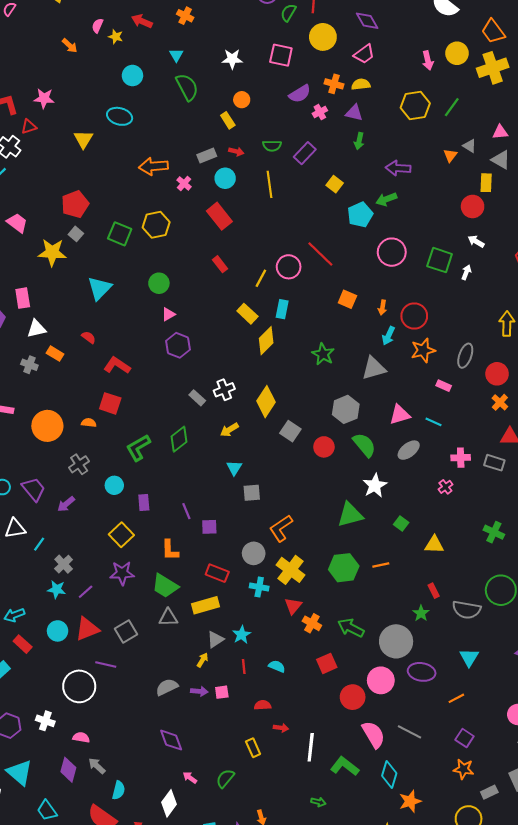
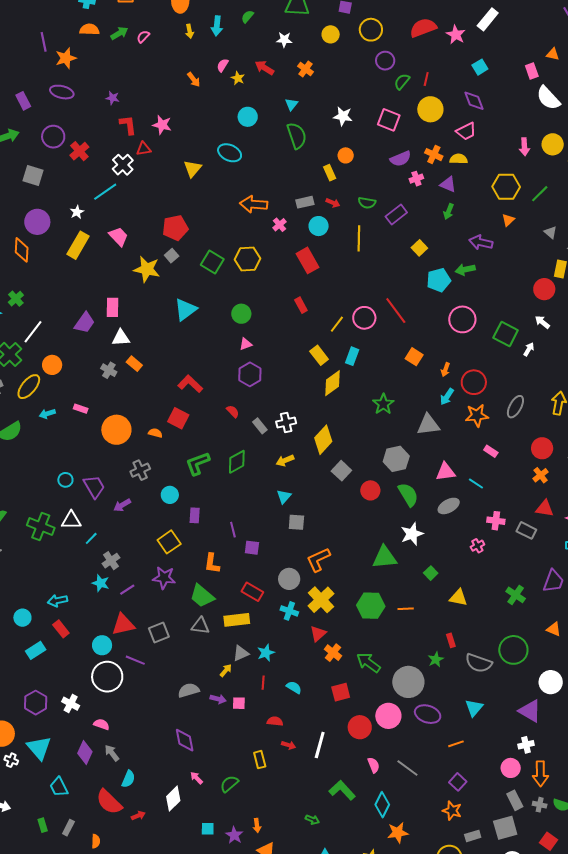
orange triangle: (450, 155) -> (508, 220), moved
red semicircle: (89, 337) -> (233, 411), moved
gray ellipse: (465, 356) -> (515, 407), moved
cyan circle: (58, 631) -> (102, 645), moved
pink semicircle: (373, 734) -> (374, 765), size x0.6
white line: (311, 747) -> (320, 745), moved

